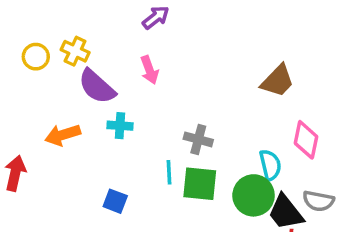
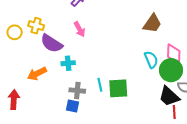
gray cross: (198, 139) -> (77, 91), moved
cyan semicircle: (270, 165) -> (151, 60), moved
green circle: (254, 195) -> (171, 70), moved

